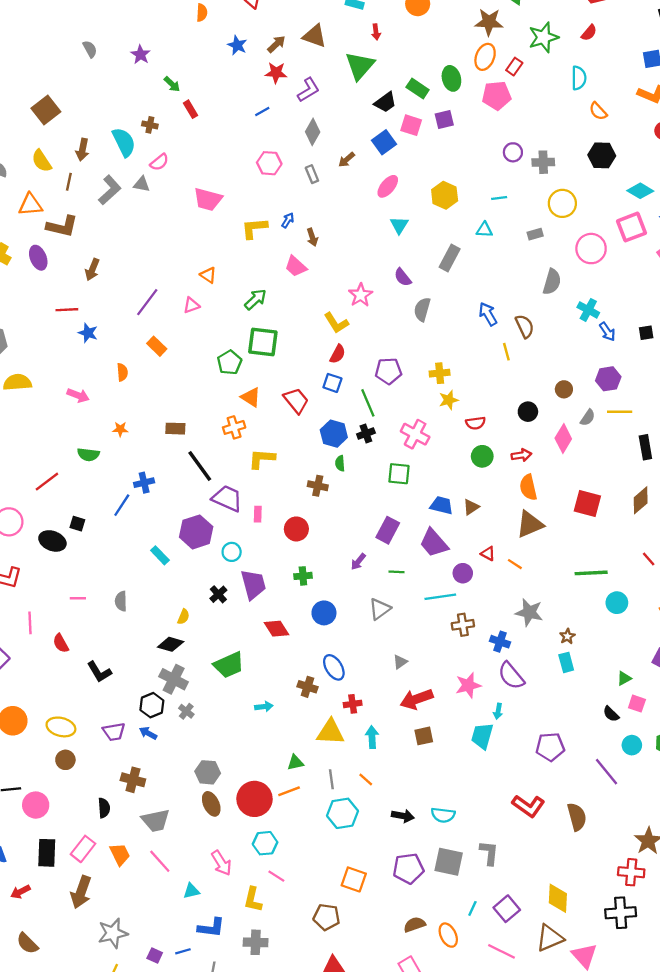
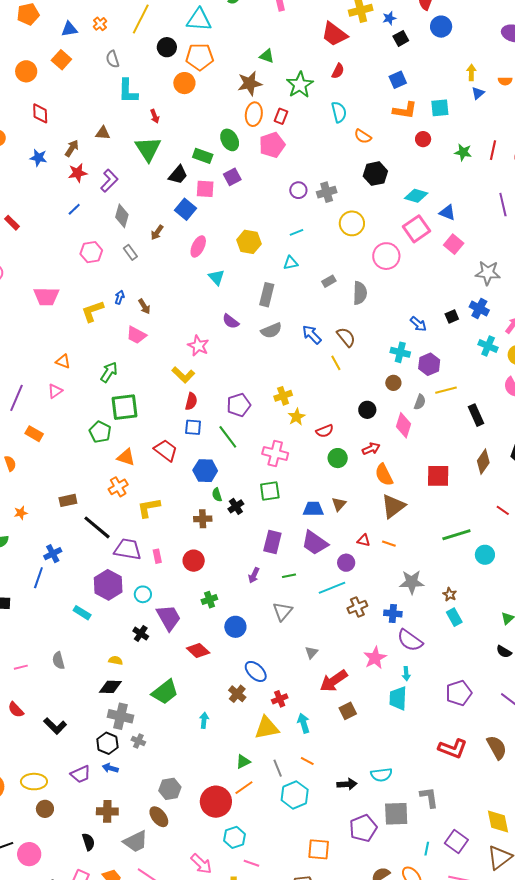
brown triangle: (315, 36) -> (103, 133), size x0.7
gray rectangle: (535, 234) -> (329, 281), moved
gray semicircle: (422, 309) -> (271, 330), moved, turned -115
cyan cross: (588, 310) -> (400, 352), moved
black cross: (366, 433) -> (236, 506), moved
yellow semicircle: (183, 617) -> (116, 660), turned -88
brown cross: (308, 687) -> (237, 694), turned 36
cyan arrow: (264, 707) -> (204, 720), turned -63
brown ellipse: (211, 804) -> (159, 817), moved

